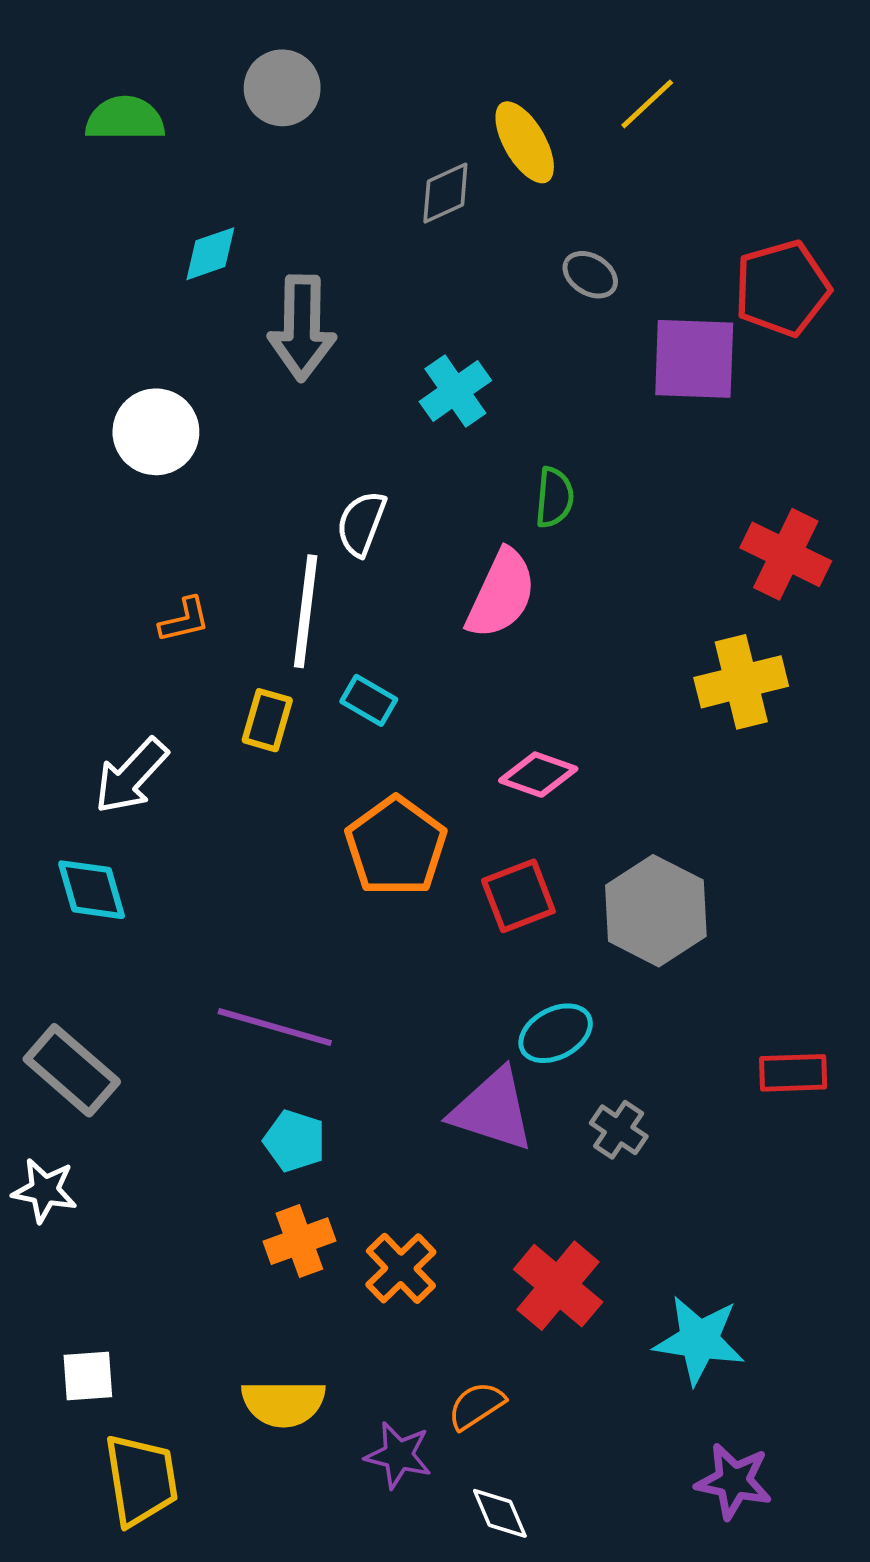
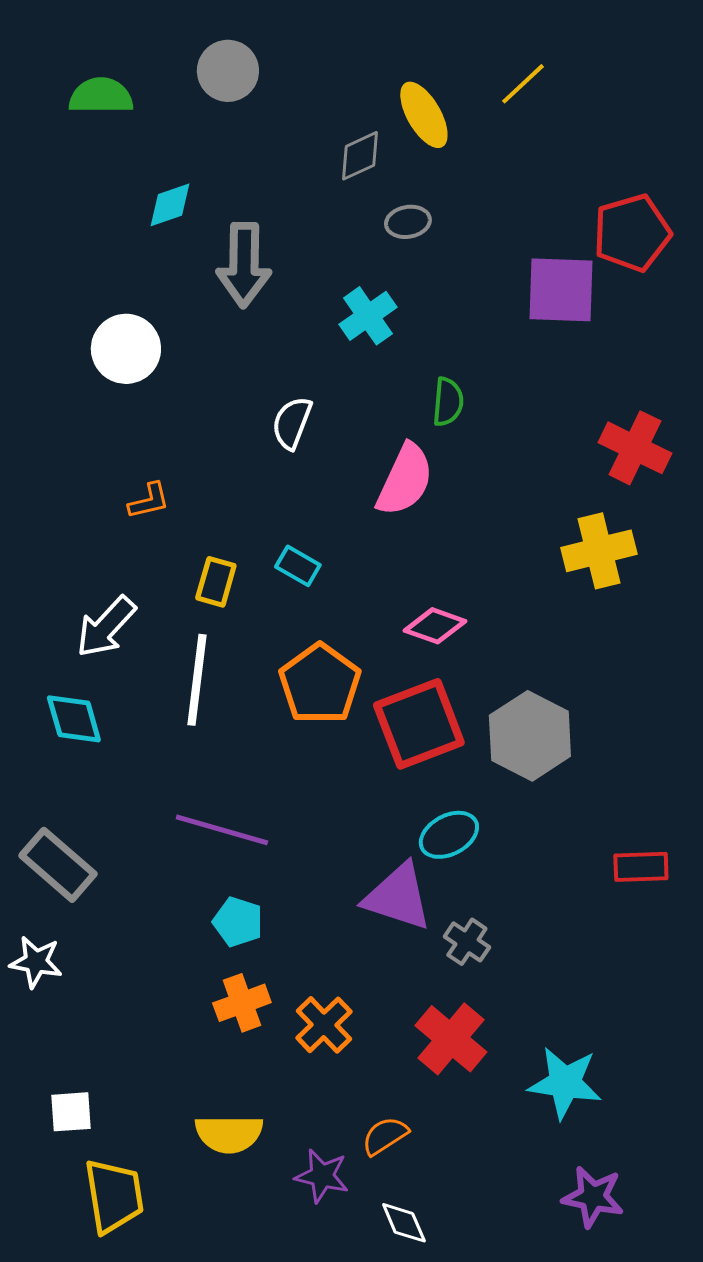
gray ellipse: (590, 275) -> (408, 222), moved, turned -42
white line: (306, 611) -> (197, 680), moved
red square: (518, 896) -> (419, 724), size x1.5
gray cross: (619, 1130) -> (467, 942), moved

